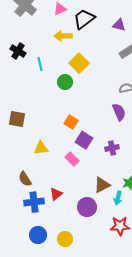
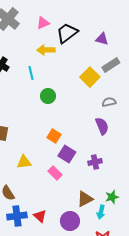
yellow square: (79, 63) -> (90, 77), moved
cyan line: (40, 64) -> (31, 73), moved
red triangle: (56, 194) -> (40, 216), moved, turned -40

